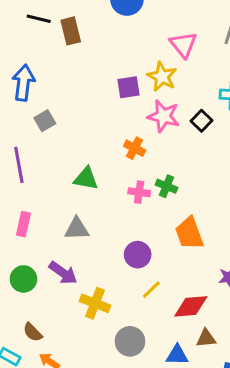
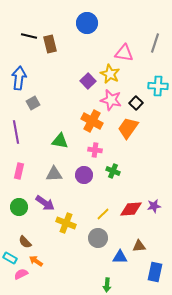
pink triangle: (183, 45) -> (124, 53), turned -42
purple square: (128, 87) -> (88, 81), turned -35
orange cross: (135, 148) -> (92, 121), size x1.5
green cross: (167, 186) -> (113, 171), moved
orange trapezoid: (189, 233) -> (128, 128), moved, turned 55
purple circle: (138, 255) -> (84, 175), moved
red diamond: (191, 306) -> (131, 209), moved
gray circle: (130, 341) -> (98, 238), moved

